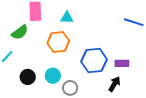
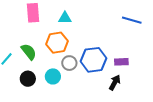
green semicircle: (20, 32) -> (29, 52), moved, turned -90
gray circle: (70, 88) -> (69, 63), moved

